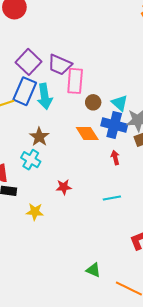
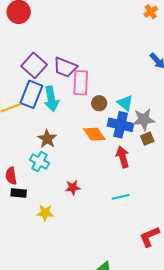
red arrow: (115, 158) -> (123, 157), size x1.5

